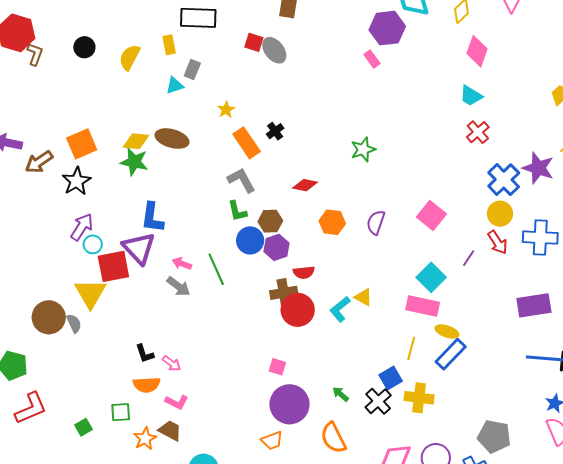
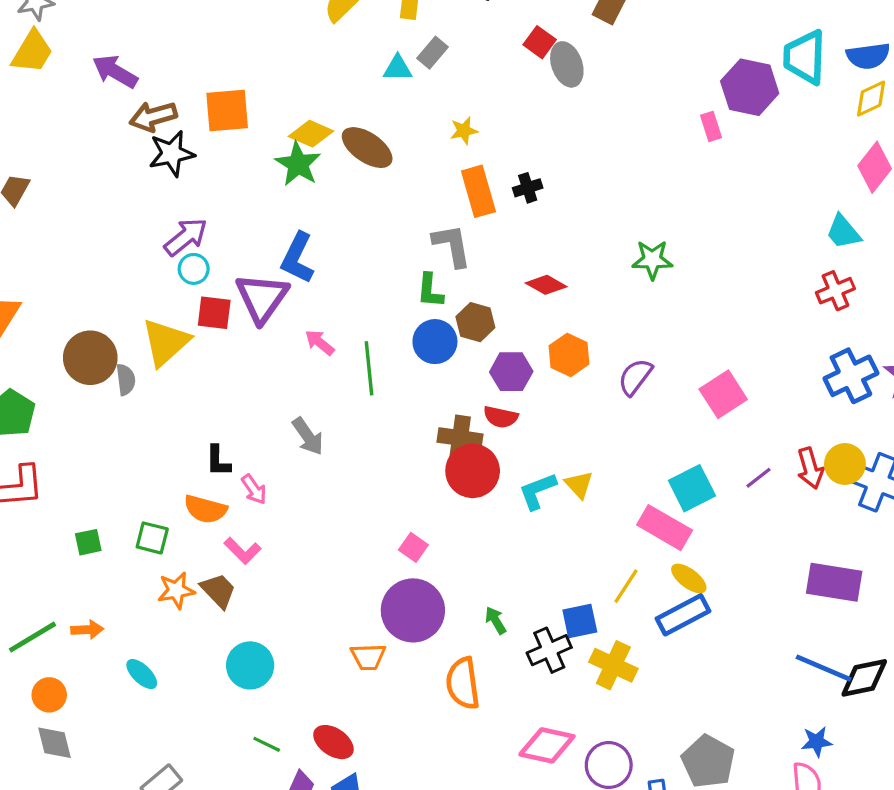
black star: (77, 181) -> (172, 154), moved
yellow circle: (500, 214) -> (845, 464), moved
purple hexagon: (277, 247) -> (511, 372), moved
red square: (113, 266) -> (214, 313), size x0.7
gray arrow: (178, 286) -> (308, 436), moved

